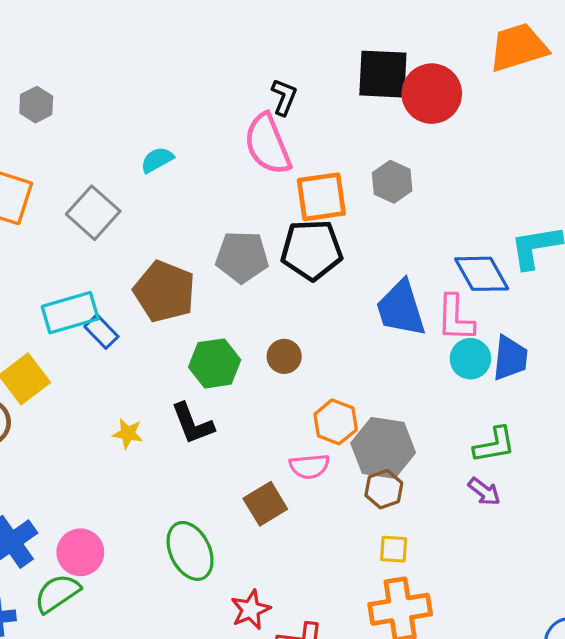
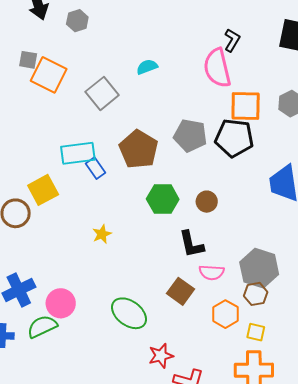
orange hexagon: (336, 422) -> (225, 314), moved
black L-shape: (192, 424) -> (191, 244), moved
yellow star: (128, 434) -> (102, 234), turned 30
brown square: (265, 504) -> (180, 291), turned -32
green ellipse: (190, 551) -> (129, 313), turned -36

